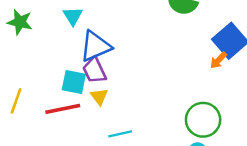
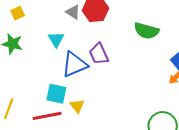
purple trapezoid: (94, 71) -> (99, 54), moved

